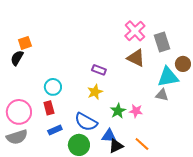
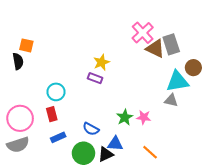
orange square: (25, 43) -> (26, 45), turned 32
black semicircle: (17, 58) -> (18, 61), turned 140
brown triangle: (136, 58) -> (155, 49), moved
purple rectangle: (99, 70) -> (95, 78), moved
yellow star: (95, 92) -> (101, 62), moved
blue semicircle: (86, 122) -> (91, 129), size x0.7
black triangle: (116, 146) -> (106, 154), moved

